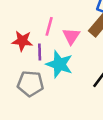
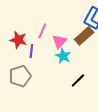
cyan star: (59, 64) -> (63, 56), moved, size x0.7
gray pentagon: (30, 84) -> (20, 76), turned -30

